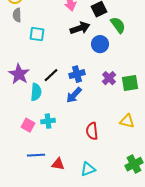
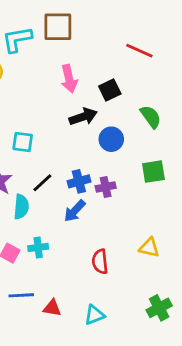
green semicircle: (118, 25) -> (151, 117), moved
cyan square: (37, 34) -> (23, 142), moved
purple cross: (109, 78) -> (106, 187), moved, turned 32
green square: (130, 83) -> (153, 172), moved

